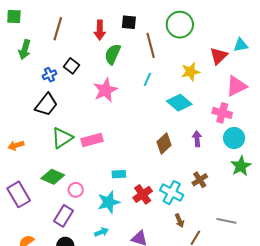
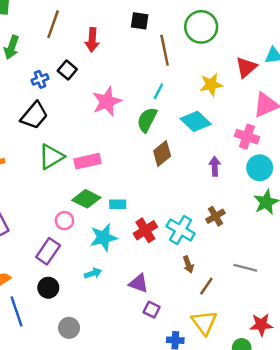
red arrow: (100, 30) -> (92, 40), moved
green semicircle: (113, 54) -> (147, 120), moved
brown diamond: (164, 143) -> (162, 153), moved
green diamond: (53, 177) -> (86, 199), moved

